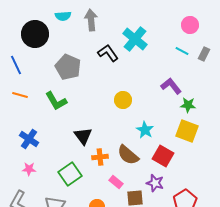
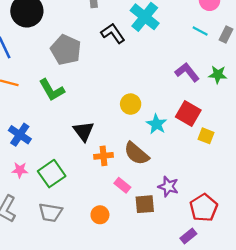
yellow circle: (123, 100) -> (131, 104), moved
green star: (188, 105) -> (218, 75), moved
yellow square: (187, 131) -> (206, 136), moved, size x0.6
red square: (163, 156) -> (188, 113), moved
green square: (70, 174) -> (52, 174), moved

